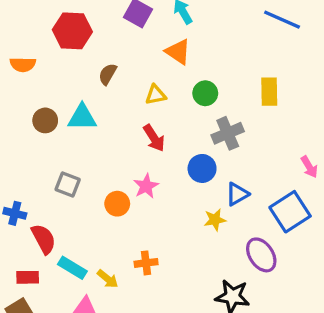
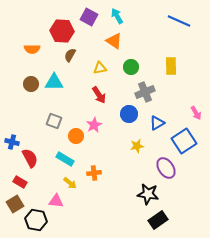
red hexagon: (72, 31) -> (62, 31), moved
orange semicircle: (23, 64) -> (32, 49), moved
gray square: (68, 184) -> (54, 121), moved
blue triangle: (237, 194) -> (157, 123), moved
cyan rectangle: (72, 268) -> (65, 159), moved
red rectangle: (28, 277) -> (20, 182), turned 32

